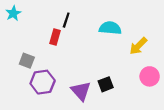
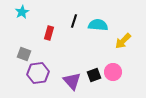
cyan star: (13, 13) -> (22, 12), moved
black line: (66, 20) -> (74, 21), moved
pink circle: (150, 76) -> (113, 72), moved

